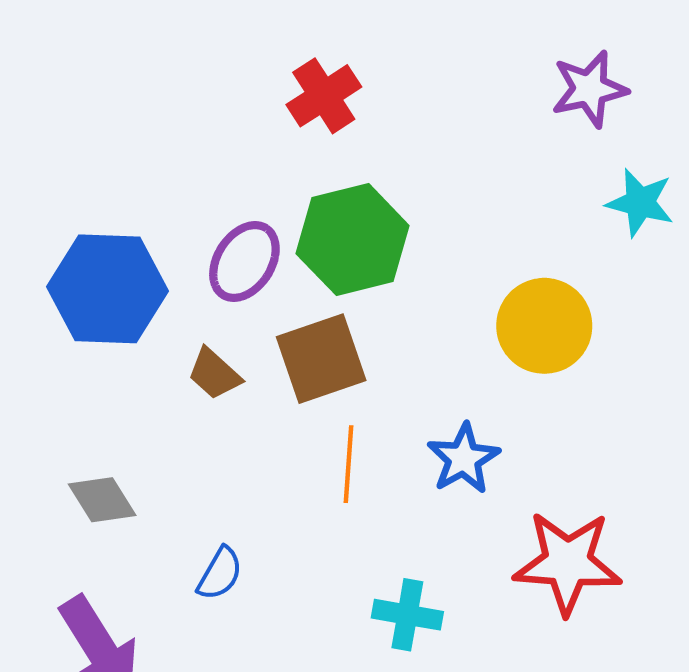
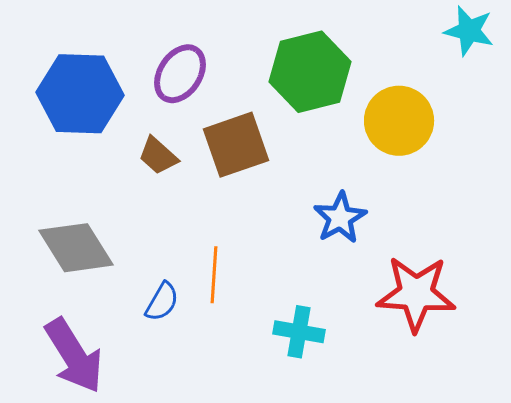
green hexagon: (353, 240) -> (310, 72), moved
orange line: (348, 464) -> (214, 275), moved
gray diamond: (102, 500) -> (76, 248), size x1.5

